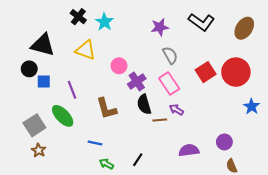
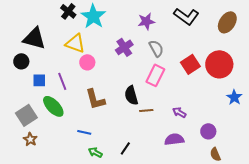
cyan star: (104, 22) -> (93, 16), size x1.4
pink circle: (119, 66) -> (87, 62), moved
blue square: (44, 81) -> (39, 80), moved
purple cross: (137, 81) -> (124, 47), moved
pink rectangle: (169, 84) -> (155, 75), turned 60
purple arrow: (176, 110) -> (179, 112), moved

